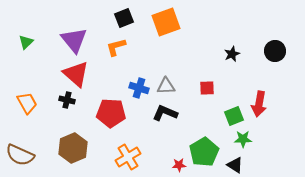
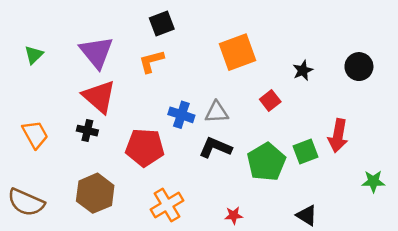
orange square: (166, 22) -> (238, 52), moved
red square: (207, 88) -> (270, 100), moved, turned -35
green star: (243, 139) -> (373, 181), moved
green pentagon: (204, 152) -> (266, 162), moved

